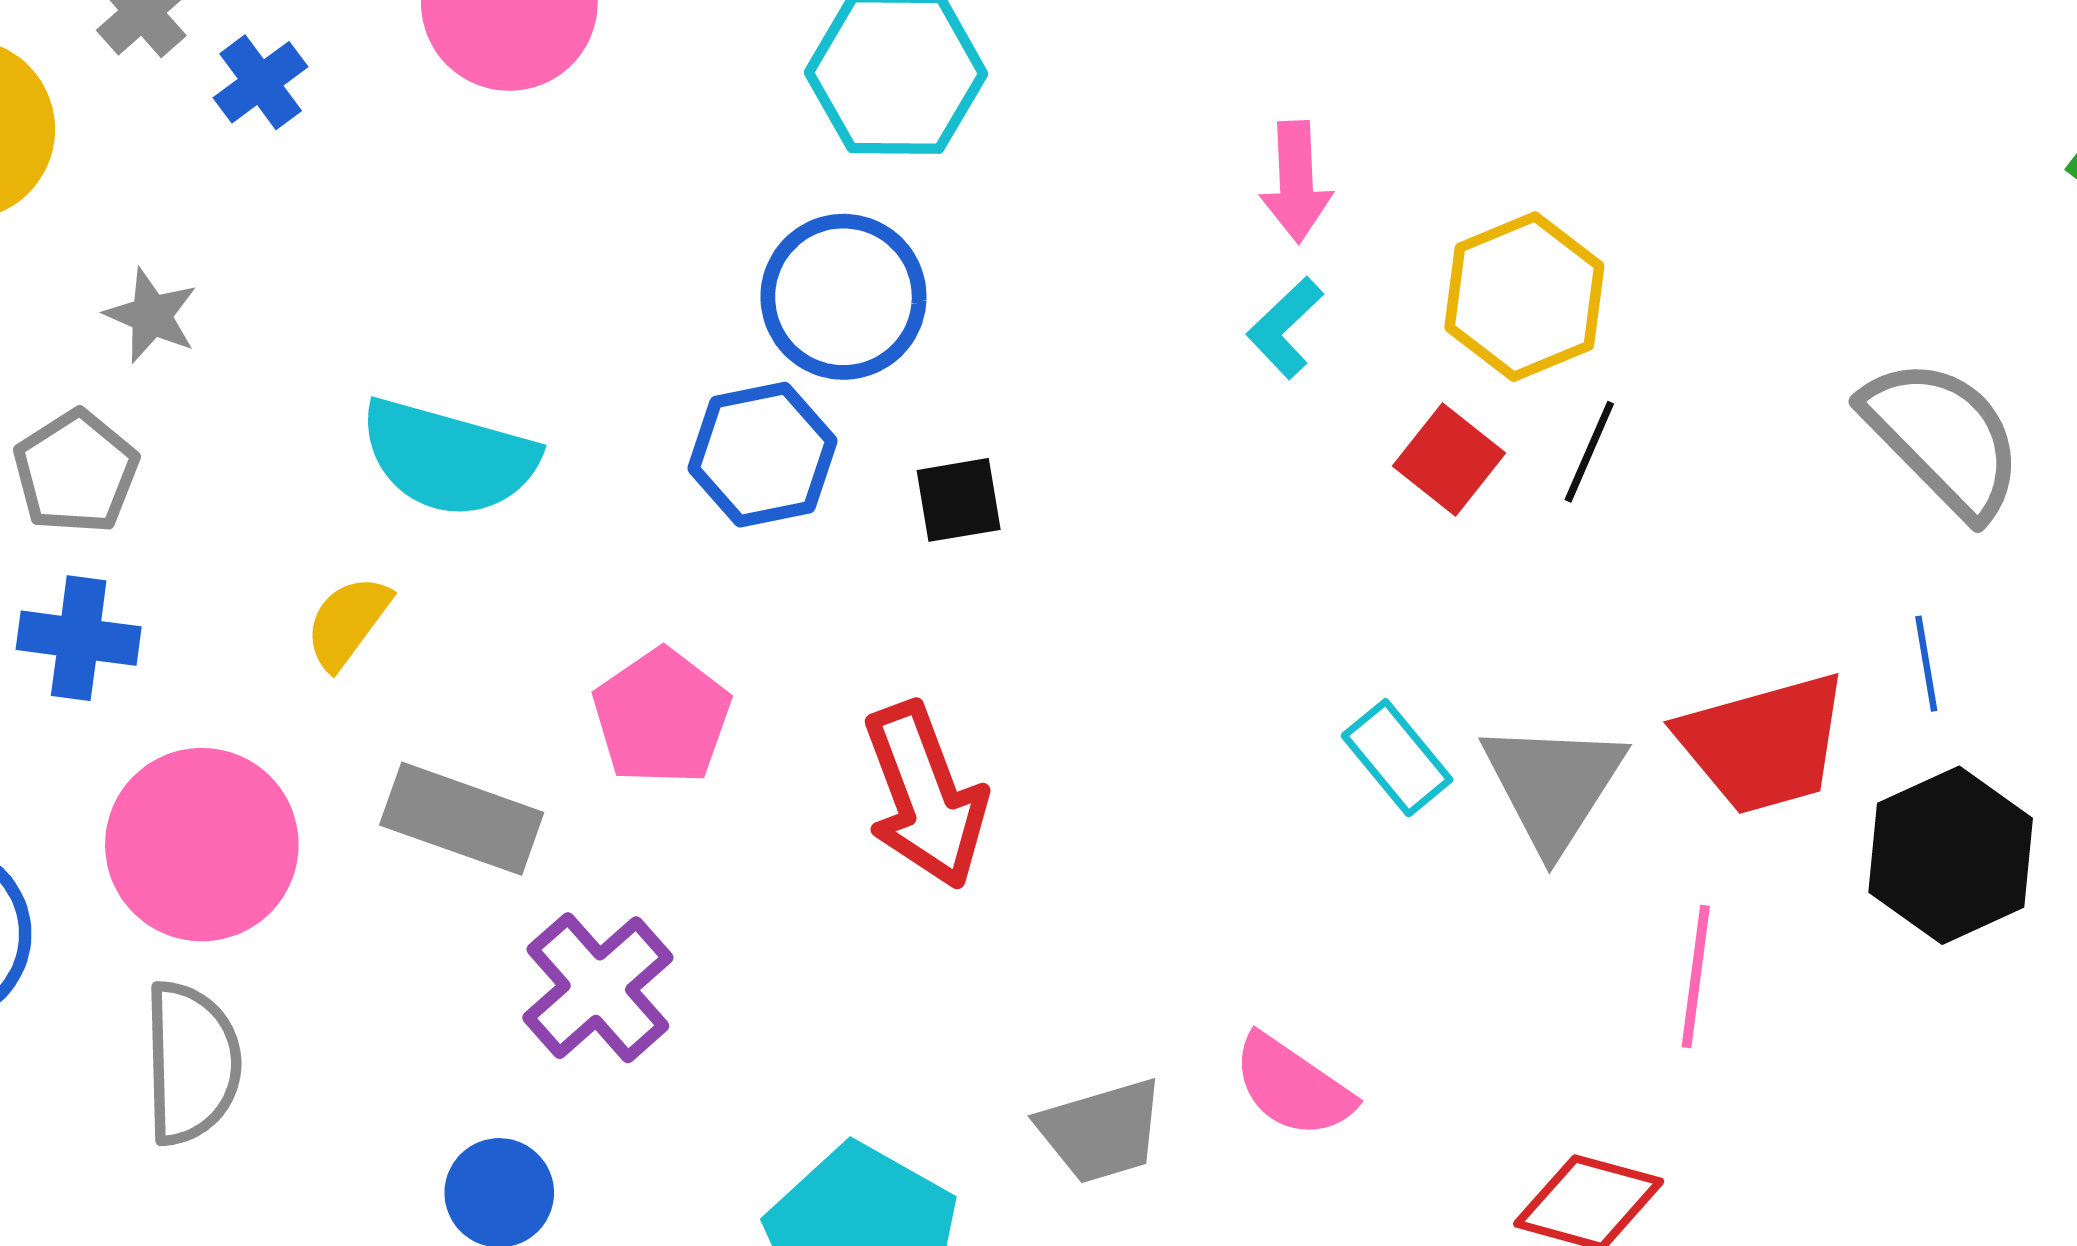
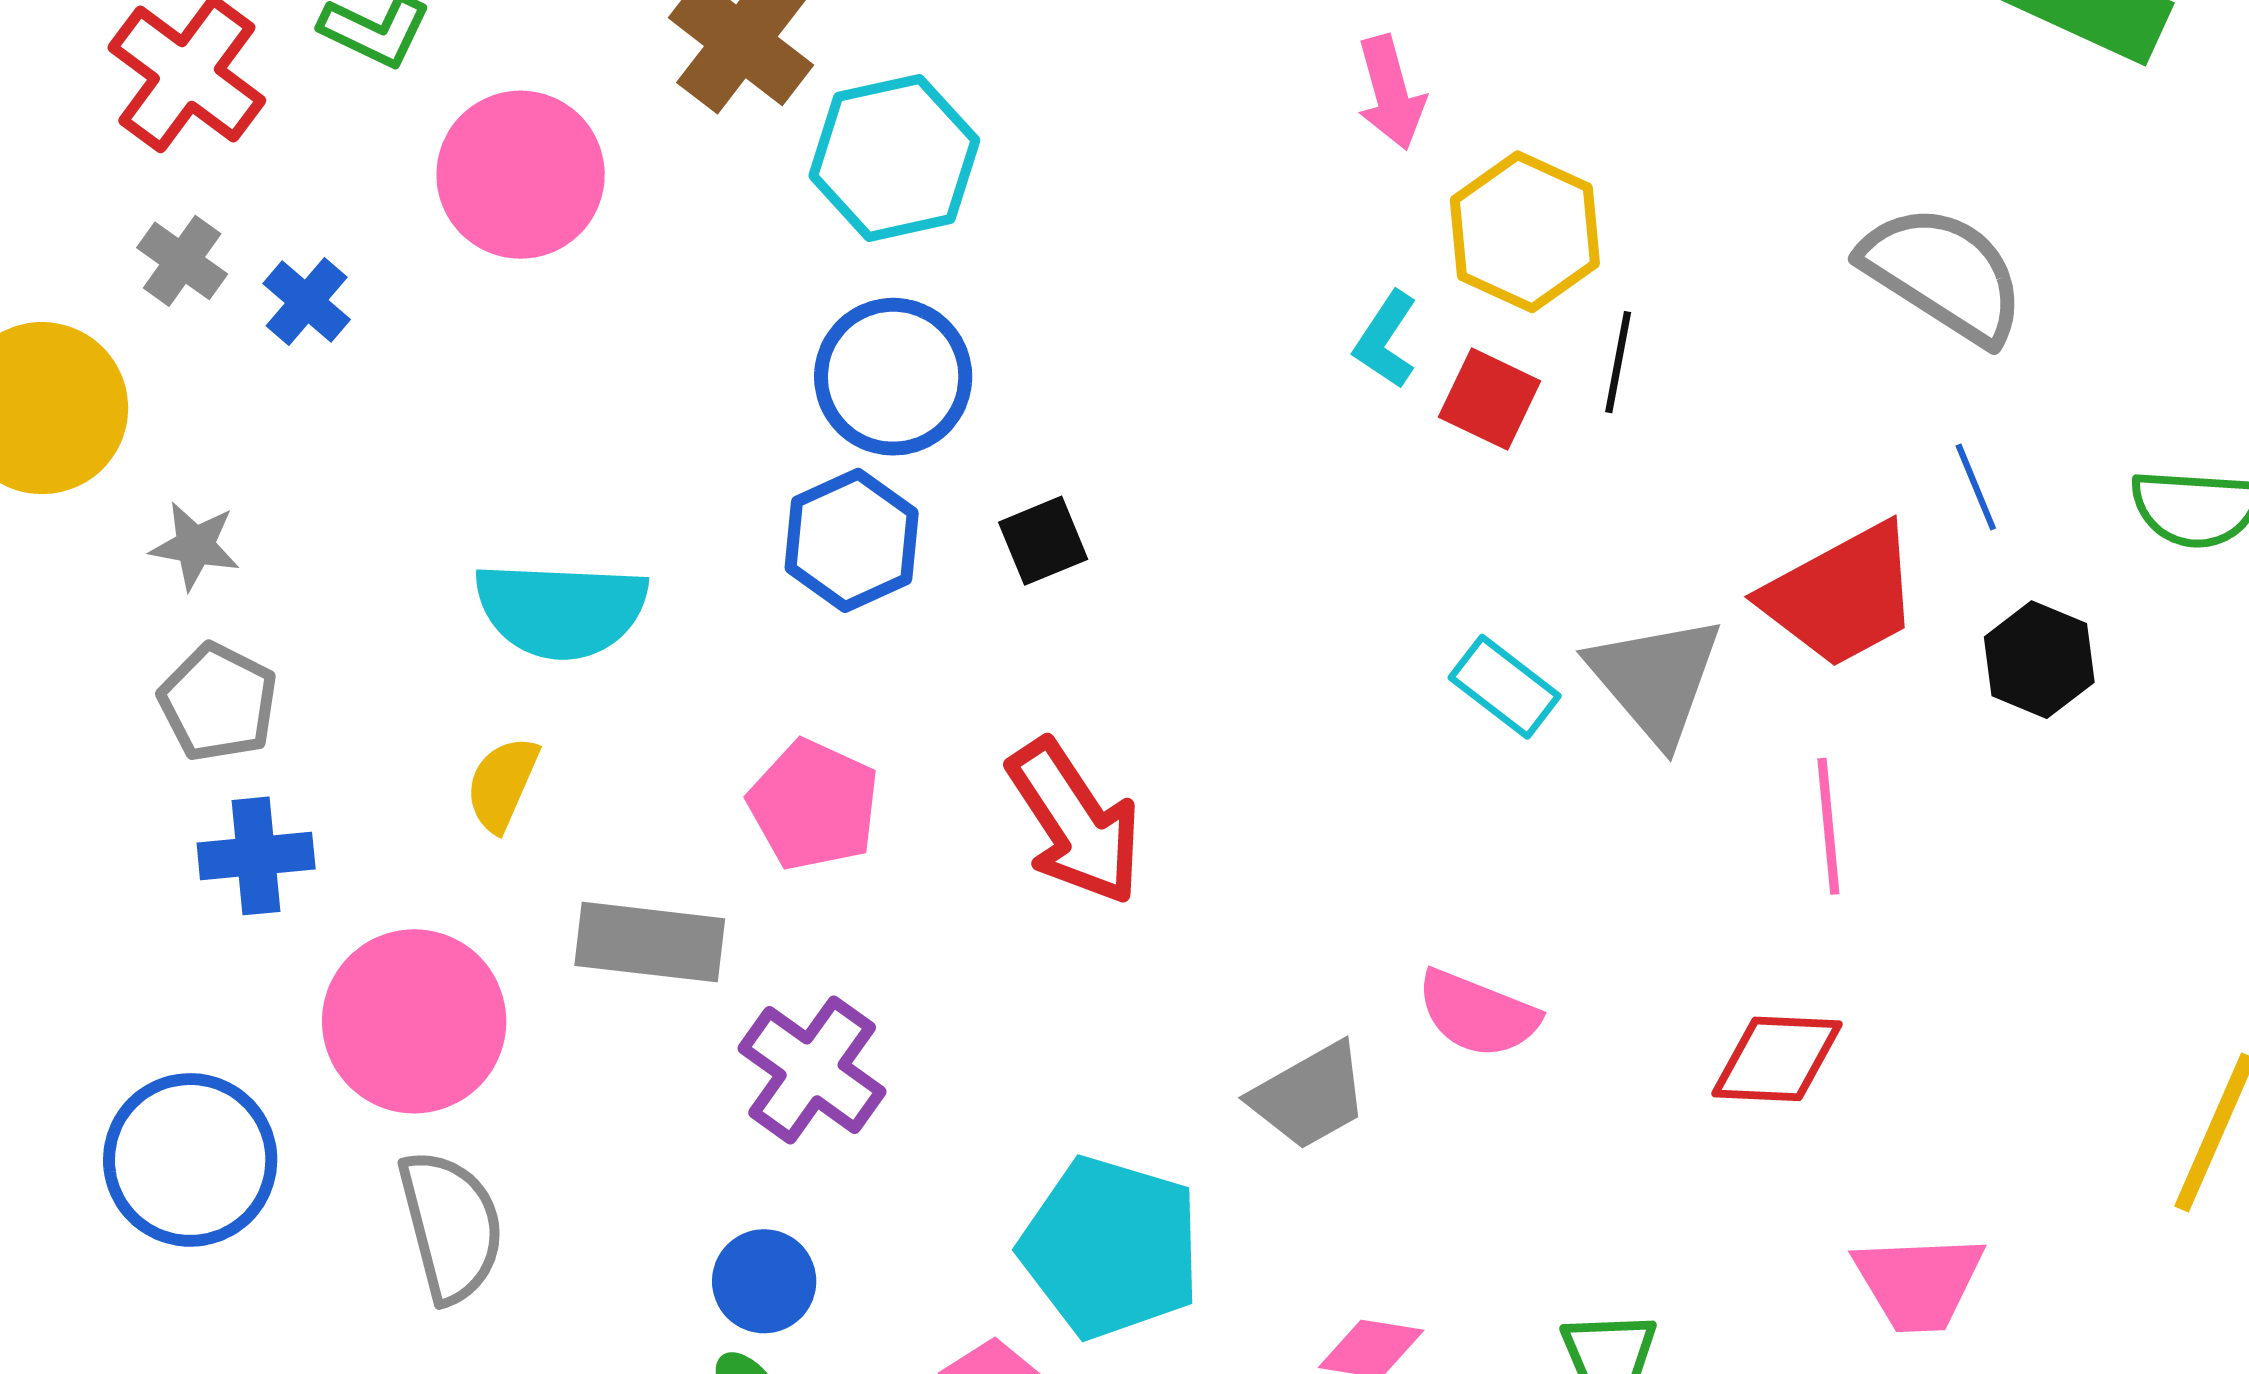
pink arrow: (1296, 182) -> (1391, 93), moved
gray star: (151, 316) -> (195, 546), moved
cyan L-shape: (1285, 328) -> (1386, 340), moved
black hexagon: (1951, 855) -> (2039, 660), size x0.7

